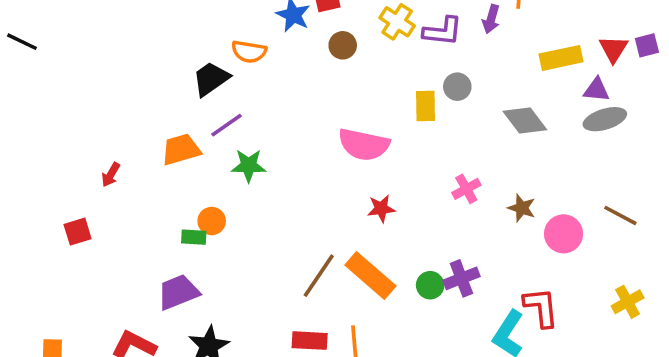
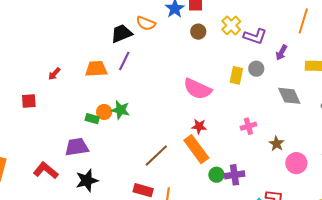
purple arrow: (491, 19) -> (281, 53), moved
purple line: (226, 125) -> (124, 61), turned -42
green star: (249, 166) -> (120, 110), moved
orange rectangle: (370, 275) -> (196, 149), moved

